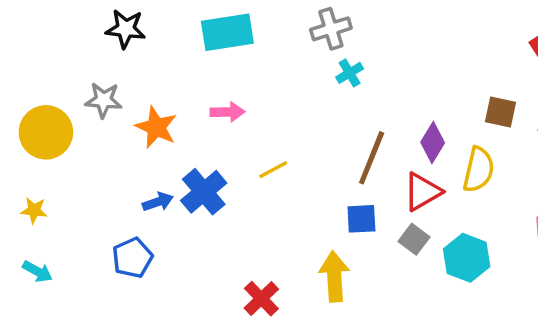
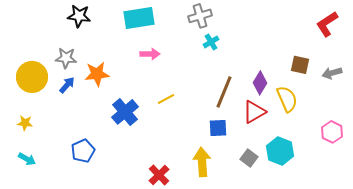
pink arrow: (227, 112) -> (150, 54), moved
orange star: (156, 127) -> (97, 74), turned -30
yellow semicircle: (478, 170) -> (287, 99), turned -36
blue arrow: (158, 202) -> (67, 85), moved, turned -30
gray square: (414, 239) -> (249, 158), moved

